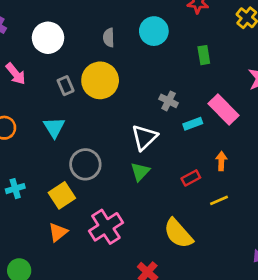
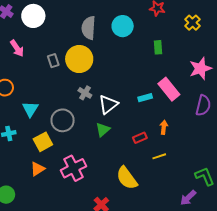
white circle: (48, 38) -> (33, 16), moved
gray semicircle: (109, 38) -> (89, 28), size x1.6
gray cross: (169, 101) -> (85, 93), moved
cyan triangle: (54, 127) -> (30, 109), moved

